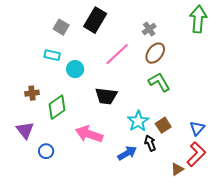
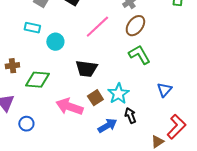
green diamond: (57, 107) -> (37, 80), turned 40
brown square: (163, 125) -> (95, 98), moved
blue triangle: (197, 128) -> (164, 90), moved

